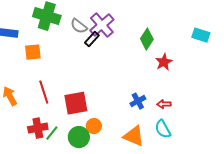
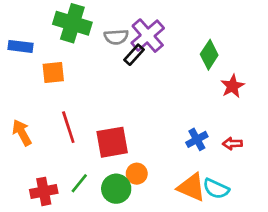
gray semicircle: (79, 26) -> (116, 37), turned -42
red cross: (38, 128) -> (44, 191), moved
cyan semicircle: (163, 129) -> (216, 189), moved, turned -36

